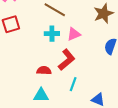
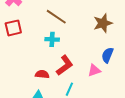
pink triangle: (74, 34) -> (94, 70), moved

